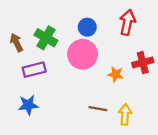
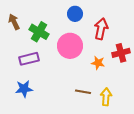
red arrow: (127, 22) -> (101, 29), moved
blue circle: (87, 27) -> (75, 14), moved
brown arrow: (16, 42) -> (14, 22), moved

